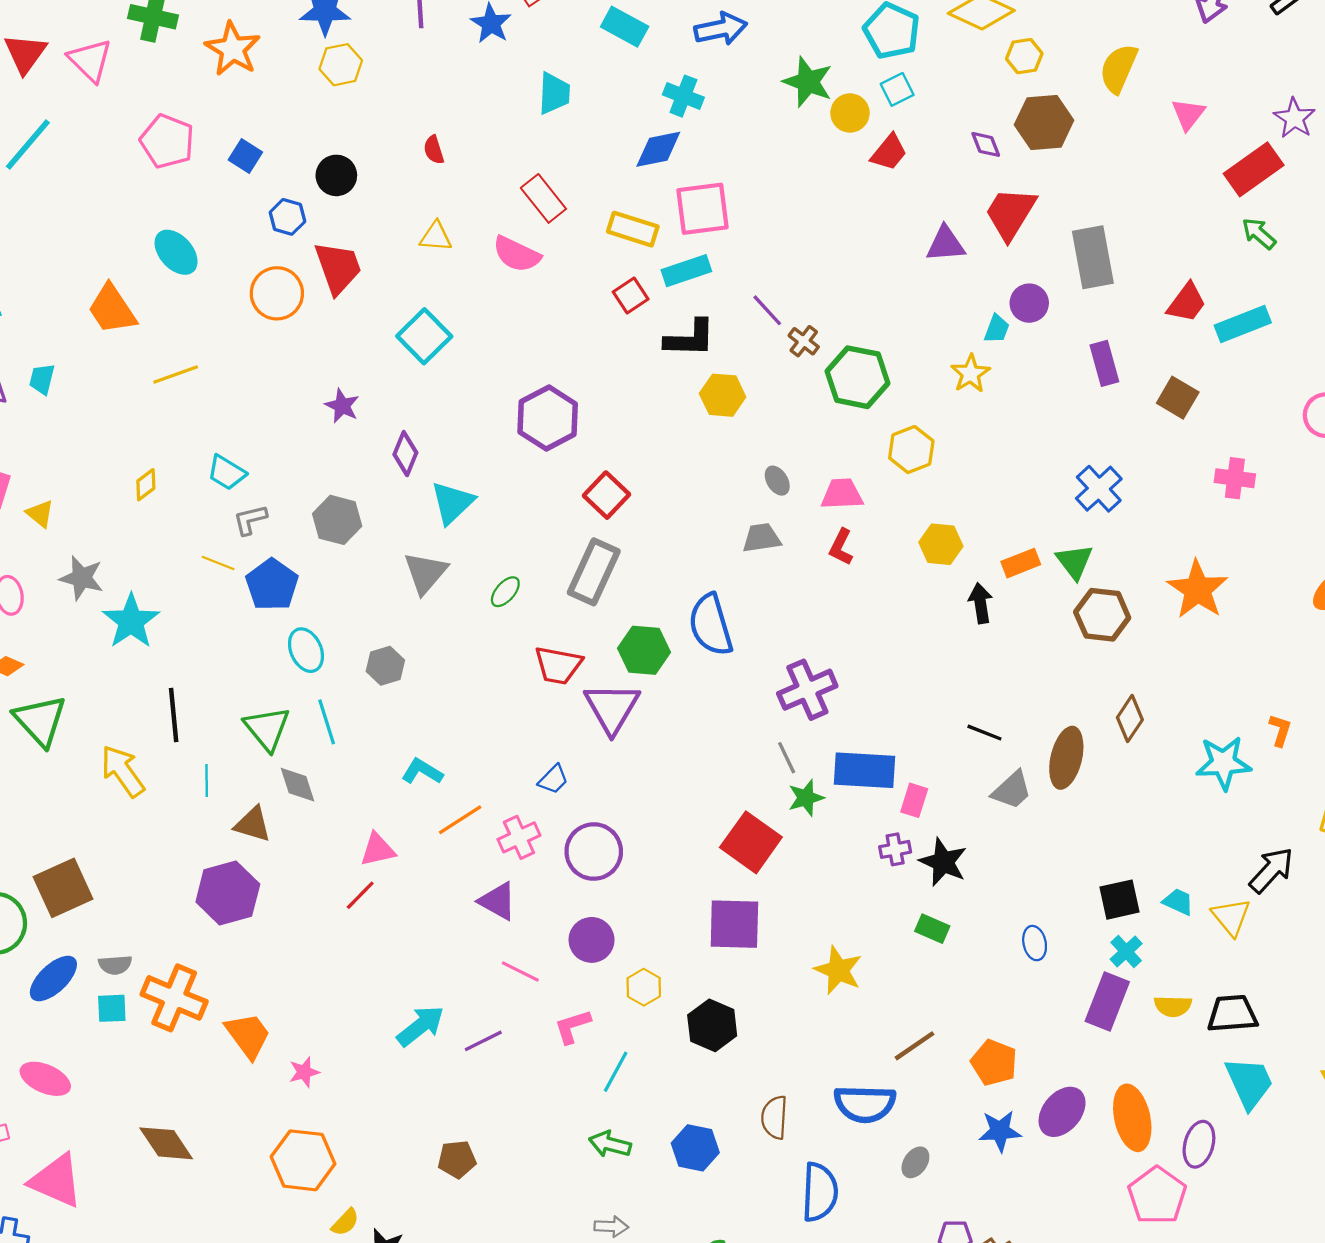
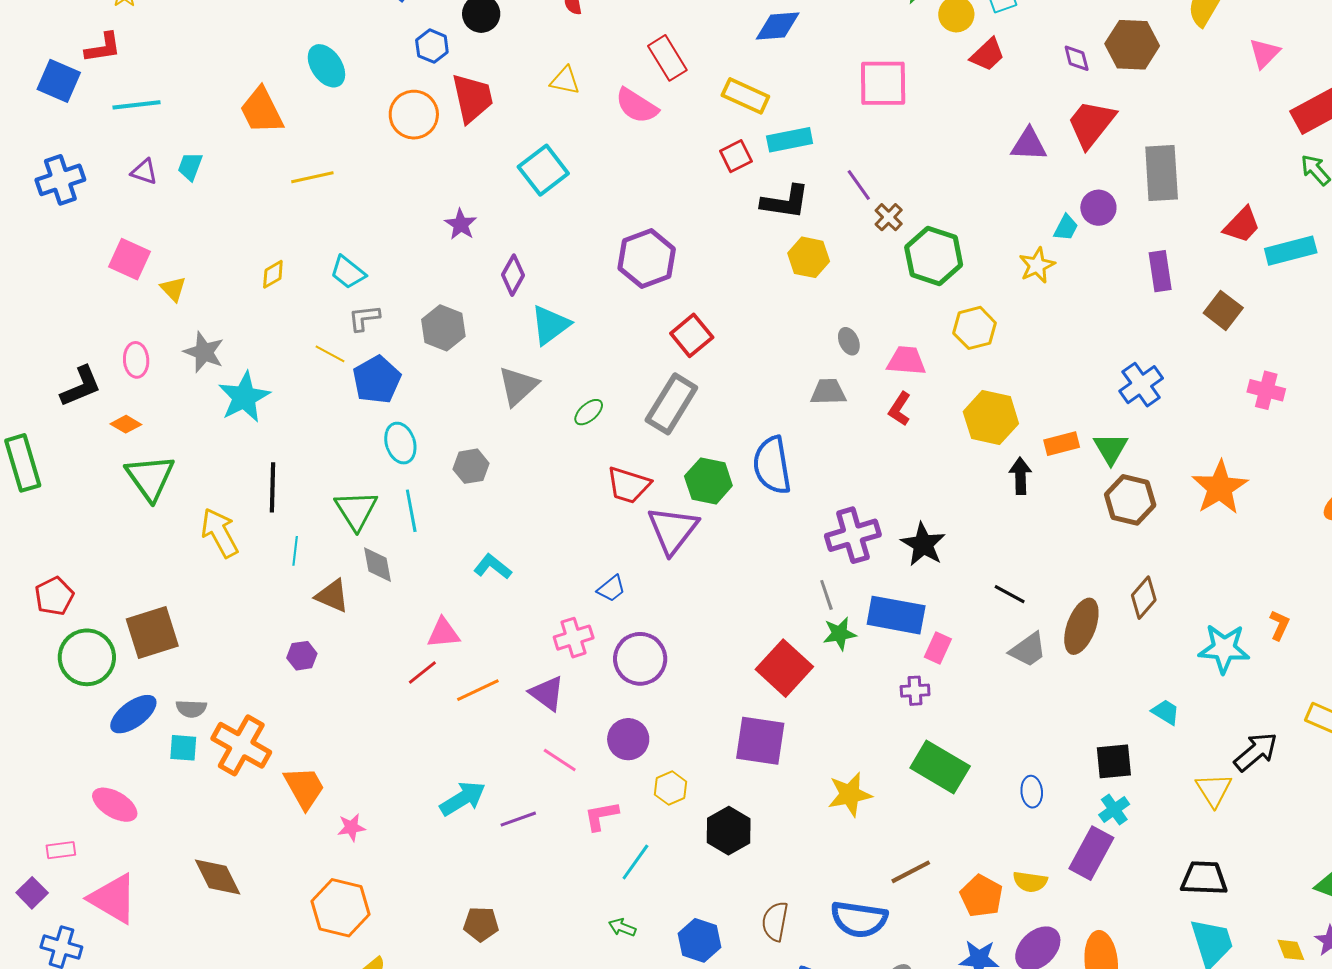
pink square: (702, 209) -> (883, 83), moved
yellow hexagon: (941, 544) -> (991, 418), size x1.4
orange line: (460, 820) -> (478, 690), moved
black star: (943, 862) -> (923, 544), moved
purple hexagon: (228, 893) -> (302, 656), size x0.5
cyan trapezoid: (1178, 902) -> (1166, 712), moved
green rectangle: (932, 929) -> (940, 767), size x1.8
yellow star: (838, 970) -> (850, 794), turned 30
yellow semicircle: (1173, 1006) -> (1030, 882), moved
green arrow: (610, 1144) -> (622, 927), size x0.7

